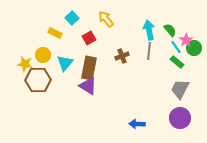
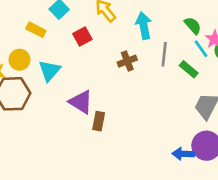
cyan arrow: (149, 30) -> (144, 26), moved
green rectangle: (177, 62) -> (189, 69), moved
brown rectangle: (89, 68) -> (99, 121), moved, size x0.6
blue arrow: (137, 124) -> (183, 154), moved

